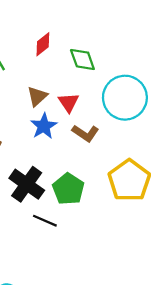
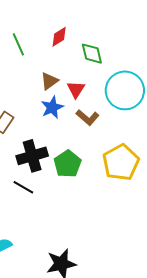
black cross: (27, 184) -> (32, 156), turned 32
black line: (45, 221) -> (23, 187), moved

